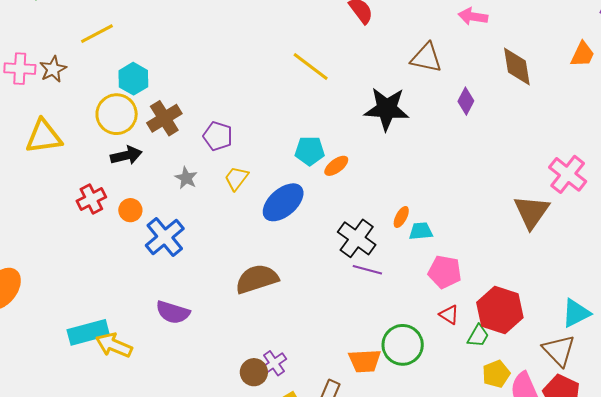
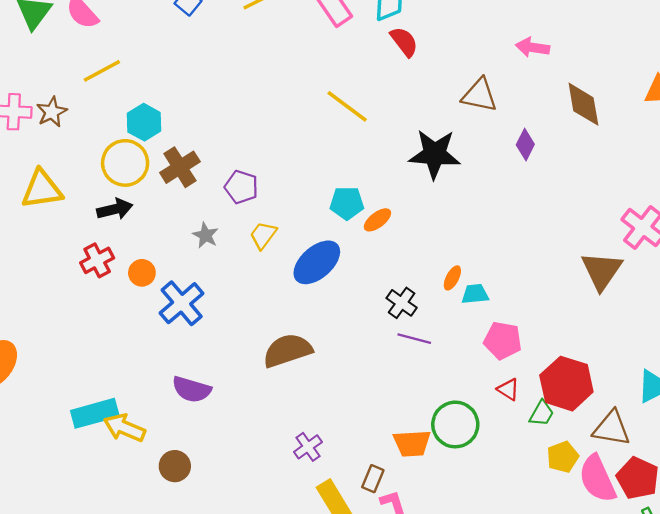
black arrow: (126, 155) -> (115, 209), moved
black cross: (357, 238) -> (402, 303), size x0.7
brown triangle: (559, 351) -> (612, 428), moved, turned -36
brown circle: (254, 372) -> (175, 466), moved

